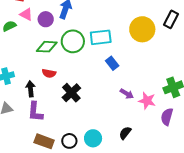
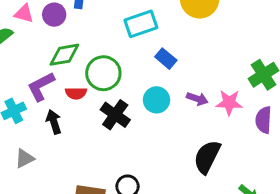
green circle: (73, 41) -> (103, 73), moved
purple L-shape: (35, 112) -> (41, 86), moved, turned 70
black semicircle: (125, 133) -> (207, 157), size x1.6
cyan circle: (93, 138) -> (156, 100), moved

